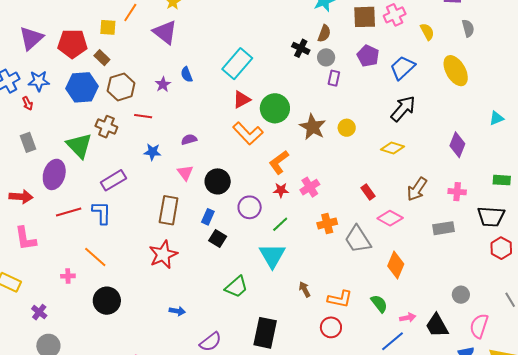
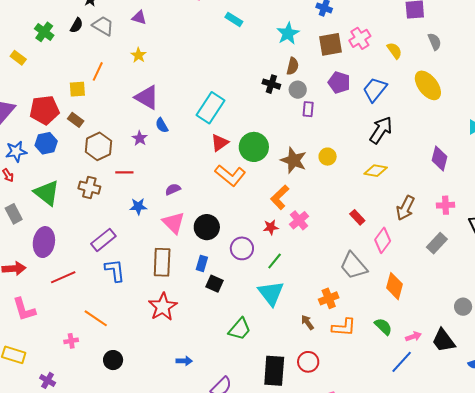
purple triangle: (165, 32) -> (147, 97), moved
blue hexagon: (82, 87) -> (46, 143), moved, size x0.7
green triangle: (79, 146) -> (47, 193), moved
orange L-shape: (279, 162) -> (280, 197), moved
pink triangle: (185, 173) -> (174, 223), size x1.4
blue L-shape: (102, 213) -> (115, 270), moved
pink diamond: (390, 218) -> (383, 240), turned -75
orange cross: (327, 223) -> (329, 298), moved
gray rectangle: (443, 228) -> (437, 243), turned -30
black circle: (107, 301) -> (113, 360), size x0.7
red circle: (331, 327) -> (308, 362), moved

